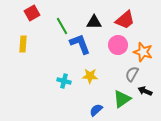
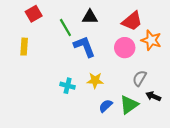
black triangle: (94, 22) -> (90, 17), moved
orange star: (143, 52) -> (151, 40), moved
blue semicircle: (96, 110) -> (106, 106), moved

